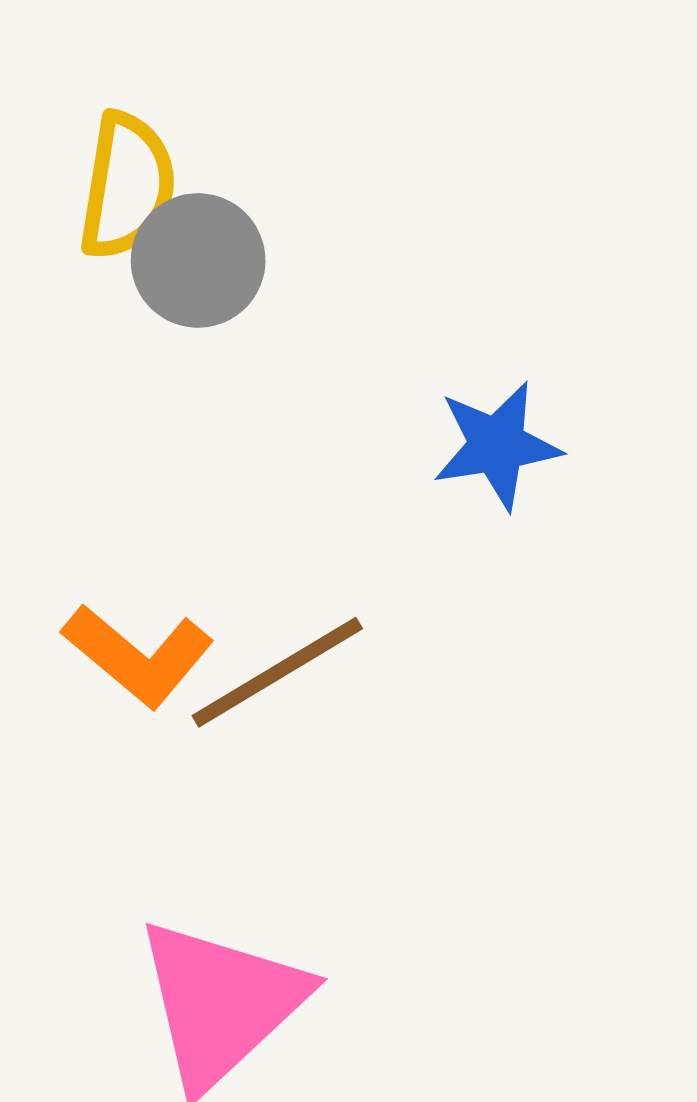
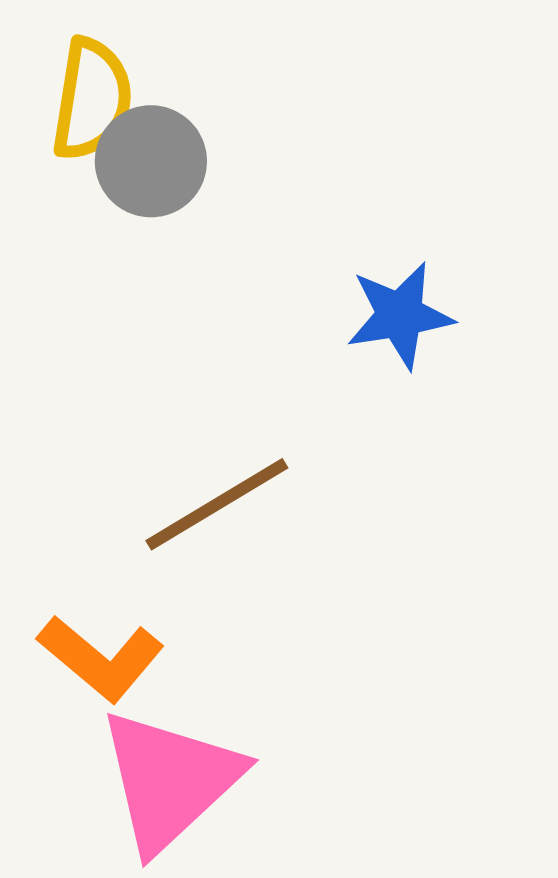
orange L-shape: (138, 655) -> (101, 658), moved

